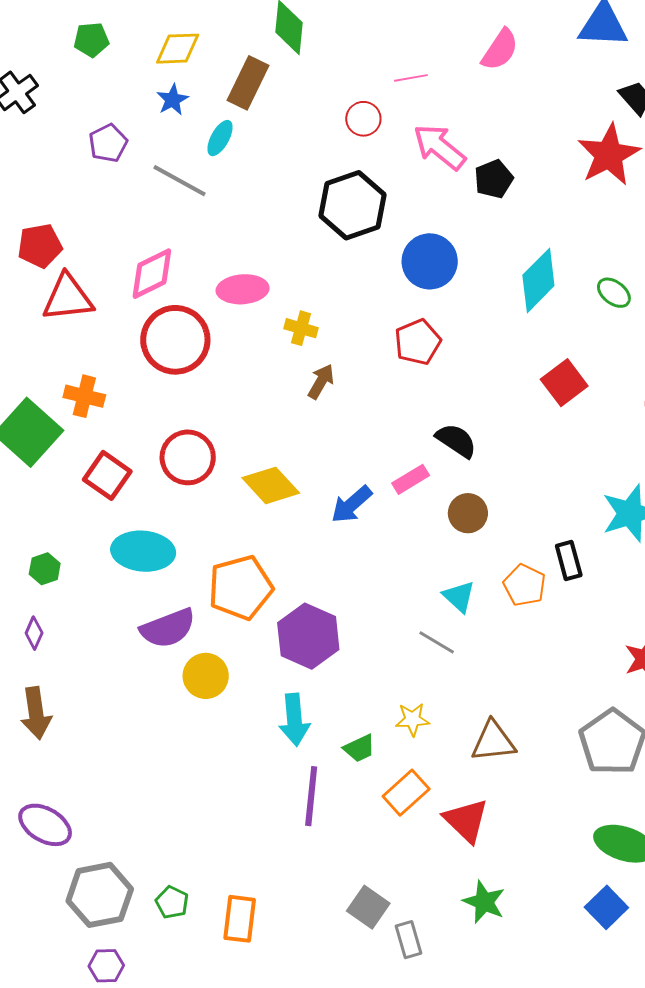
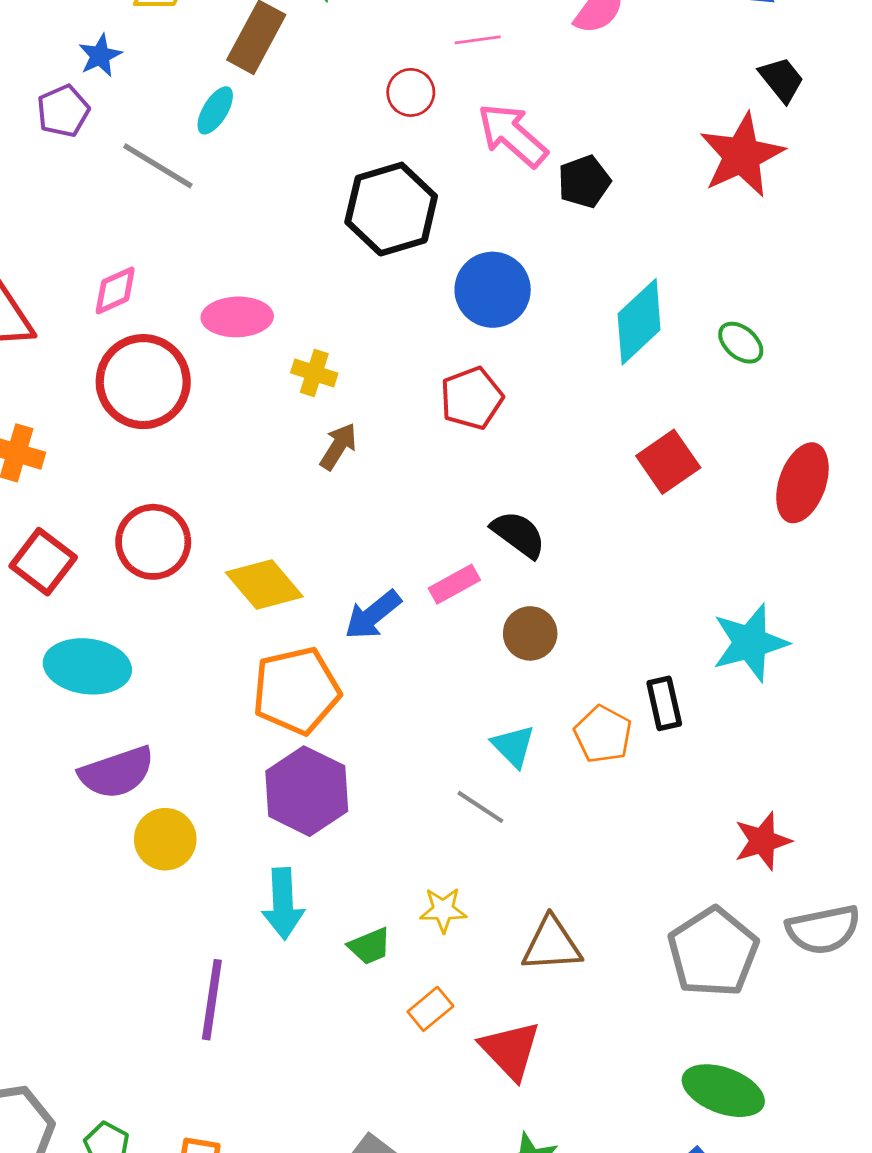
blue star: (173, 100) -> (100, 56), moved
pink diamond: (152, 274) -> (115, 290), size x0.7
orange pentagon: (240, 588) -> (296, 691), moved
orange rectangle: (406, 793) -> (430, 1009), size x0.7
purple line: (311, 796) -> (212, 1000), moved

